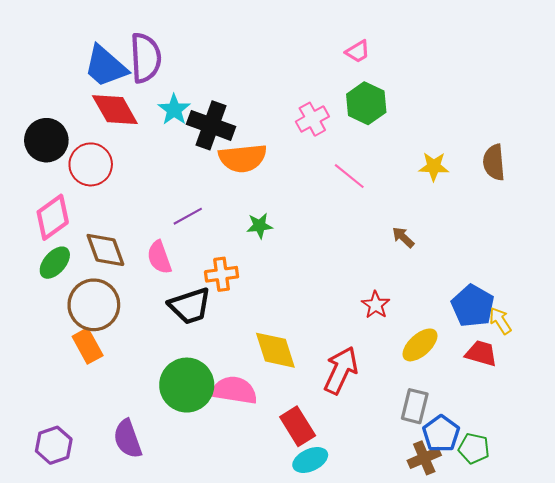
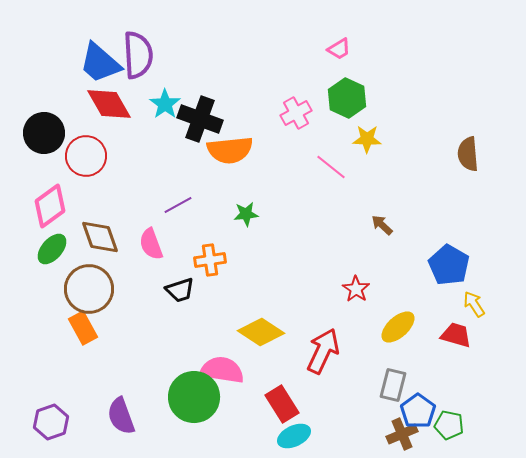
yellow star: (434, 167) -> (367, 139), moved
black trapezoid: (190, 306) -> (180, 290), size x0.7
blue pentagon: (473, 306) -> (449, 265), moved
yellow diamond: (275, 350) -> (261, 332), turned -39
green circle: (187, 385) -> (194, 397), moved

